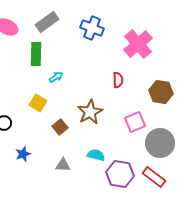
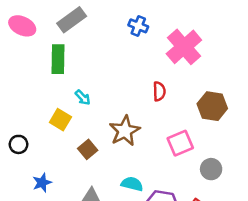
blue cross: (92, 28) -> (138, 26), moved, size x0.7
cyan arrow: (56, 77) -> (83, 97), moved, turned 80
gray circle: (160, 143) -> (211, 169), size x0.6

